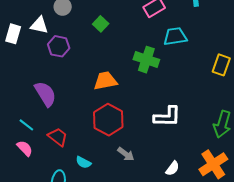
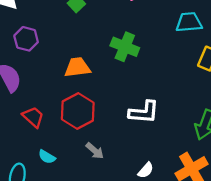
cyan trapezoid: (175, 36) -> (189, 22), moved
purple hexagon: (59, 46) -> (26, 39), moved
red trapezoid: (58, 137) -> (33, 117), moved

